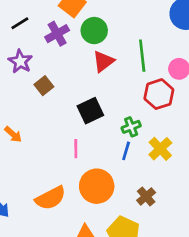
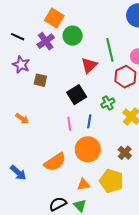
black line: (20, 23) -> (18, 37), turned 64
red triangle: (103, 61) -> (89, 65), moved
brown square: (44, 86) -> (40, 80), turned -32
blue line: (126, 151) -> (89, 121), moved

